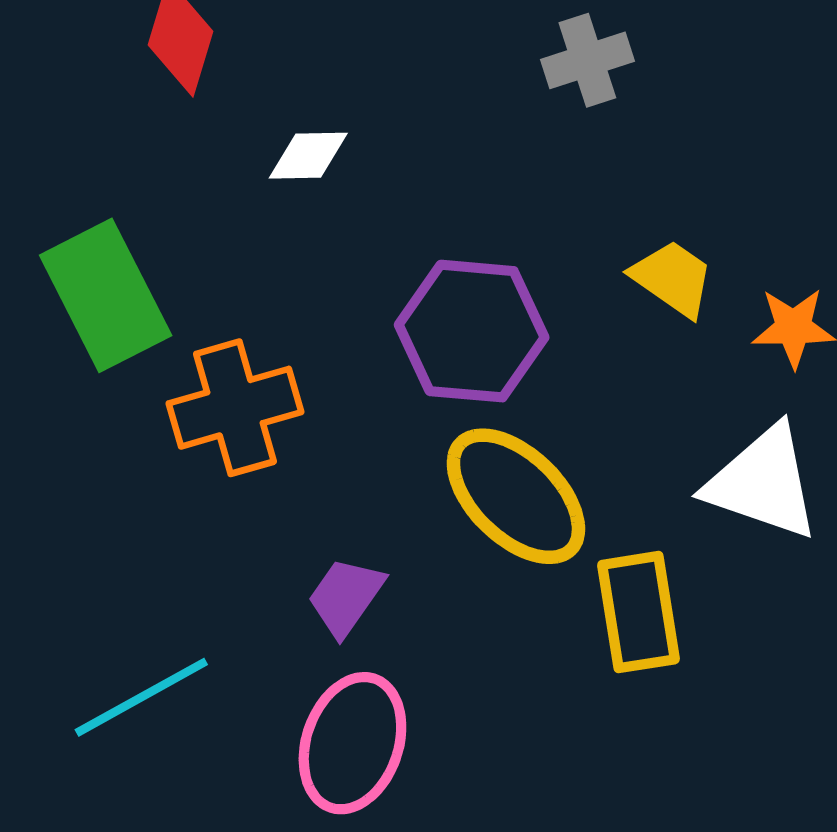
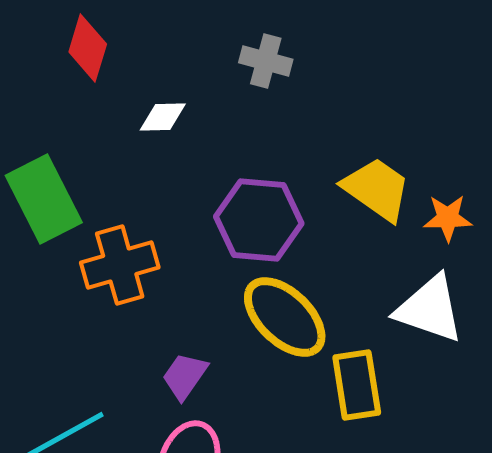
gray cross: (587, 60) -> (266, 61), moved, turned 33
yellow trapezoid: (673, 278) -> (377, 189), size x1.4

